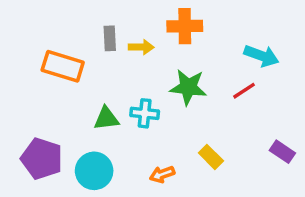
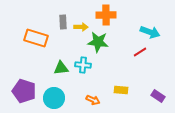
green star: (188, 87) -> (98, 42), moved
purple rectangle: (282, 152) -> (158, 96), moved
yellow rectangle: (211, 157) -> (121, 90), turned -40
orange arrow: (162, 174) -> (93, 100), turned -136

